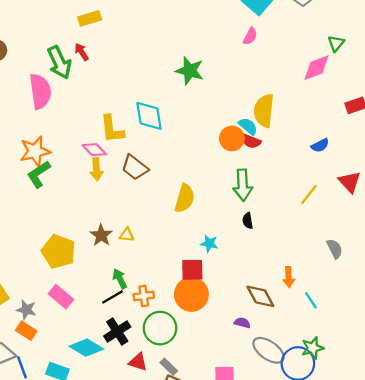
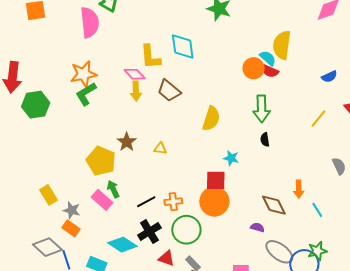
brown star: (101, 235) -> (127, 142), moved
green arrow: (120, 279) -> (113, 189), moved

